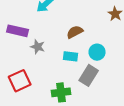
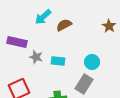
brown semicircle: (75, 32) -> (64, 25), moved
cyan rectangle: (70, 56) -> (58, 61), moved

